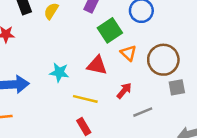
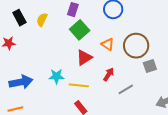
green square: (110, 30) -> (80, 30), moved
red triangle: (97, 65) -> (84, 58), turned -36
cyan star: (59, 72) -> (56, 76), moved

